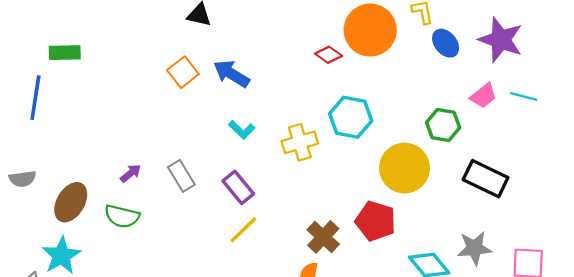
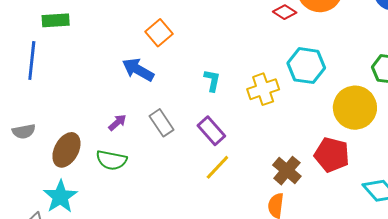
blue arrow: (231, 74) -> (138, 70), moved
cyan L-shape: (242, 130) -> (212, 80), turned -120

